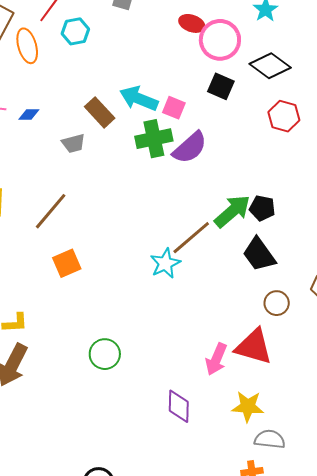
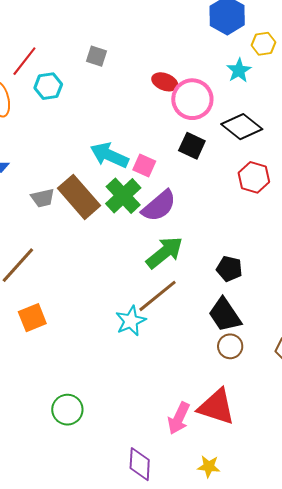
brown rectangle: (100, 112) -> (79, 197), moved, size x1.4
green cross: (154, 139) -> (123, 196), turned -33
green arrow: (232, 211) -> (164, 253), moved
brown circle: (277, 303) -> (230, 346), moved
yellow star: (248, 406) -> (209, 466), size x0.7

